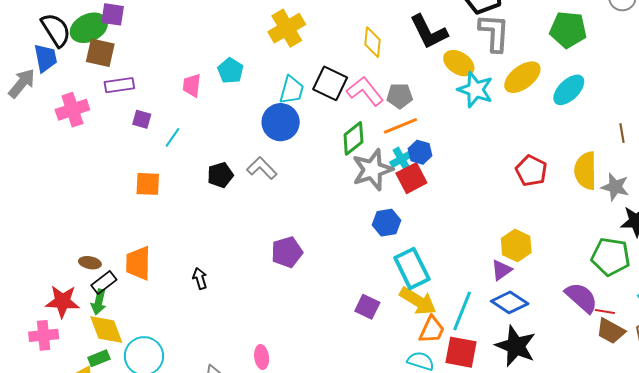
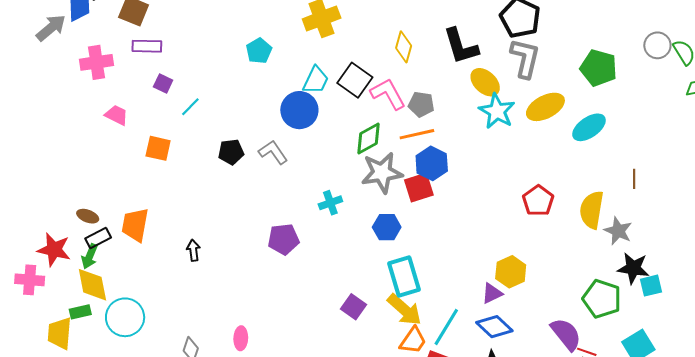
pink trapezoid: (192, 85) -> (117, 115), moved, turned 100
blue hexagon: (420, 152) -> (432, 163), size x1.4
cyan cross: (402, 159) -> (330, 203), moved

